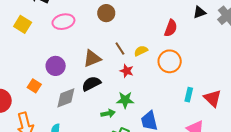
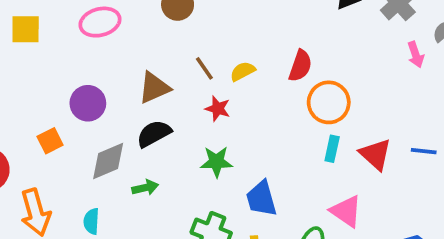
yellow square: (23, 24) -> (26, 29), turned -30
red semicircle: (171, 28) -> (300, 66), moved
orange circle: (170, 61) -> (329, 102), moved
orange square: (34, 86) -> (50, 141), turned 32
green arrow: (108, 114) -> (145, 188), moved

